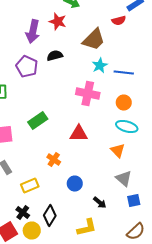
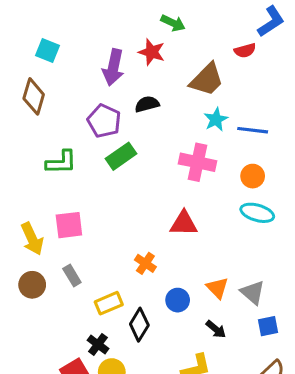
green rectangle: (38, 120) -> (121, 156), moved
orange triangle: (118, 150) -> (217, 288), moved
black diamond: (50, 216) -> (139, 325), moved

